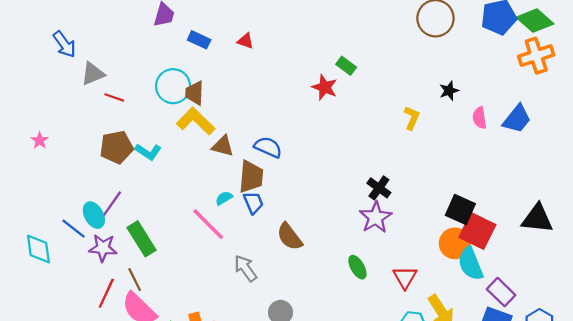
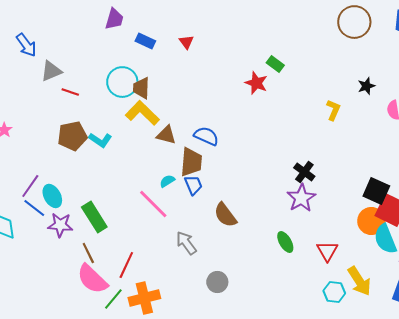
red triangle: (245, 41) -> (186, 42), turned 35
purple line: (112, 204) -> (30, 186), moved
red line: (106, 293) -> (126, 265), moved

